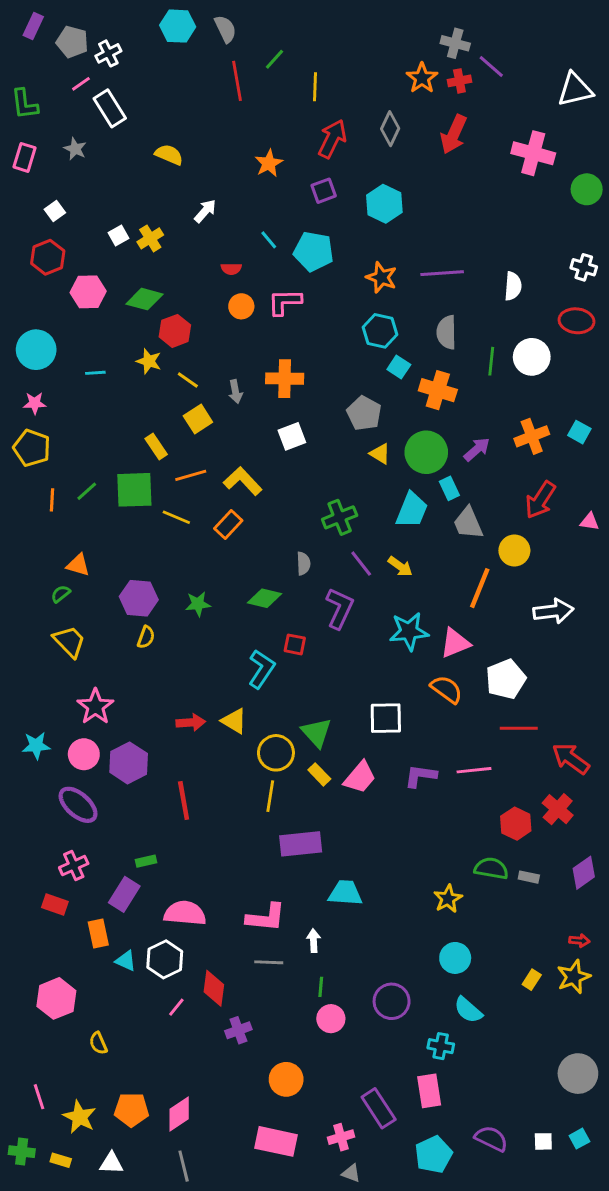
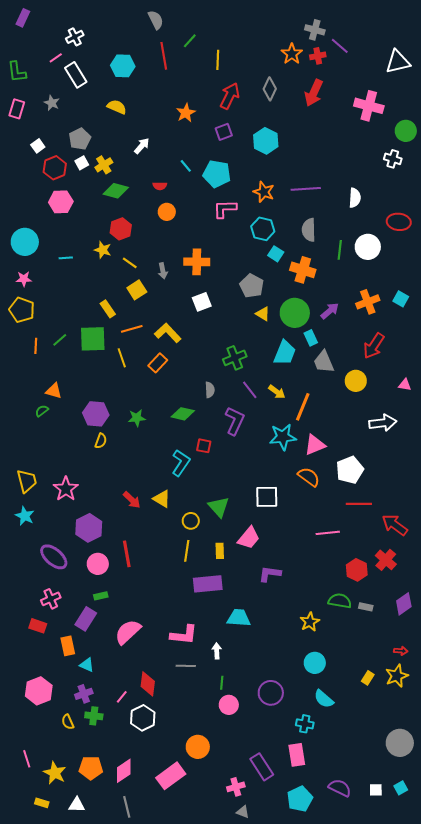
cyan hexagon: (178, 26) -> (123, 66), moved
gray pentagon: (72, 42) -> (80, 139), moved, turned 30
red hexagon: (48, 257) -> (55, 168), moved
white cross: (584, 267) -> (393, 159), moved
green diamond: (144, 299) -> (116, 191), moved
pink L-shape: (285, 302) -> (225, 209), moved
yellow line: (176, 517) -> (122, 358), turned 48
pink triangle: (590, 522) -> (405, 385), moved
orange line: (480, 588) -> (303, 407), moved
yellow trapezoid: (69, 642) -> (27, 481), moved, turned 30
red arrow: (191, 722) -> (132, 500), turned 48
cyan star: (36, 746) -> (25, 516), turned 30
yellow circle: (276, 753) -> (191, 521), size x0.7
pink circle: (84, 754) -> (98, 564), moved
yellow rectangle: (319, 774) -> (220, 551), moved, turned 42
purple L-shape: (420, 776) -> (270, 574), moved
pink semicircle: (185, 913) -> (128, 632), turned -48
white hexagon: (165, 959) -> (143, 718), moved
purple cross: (238, 1030) -> (84, 694), moved
pink rectangle: (276, 1141) -> (171, 776), moved, turned -48
green cross: (22, 1152) -> (94, 716), moved

